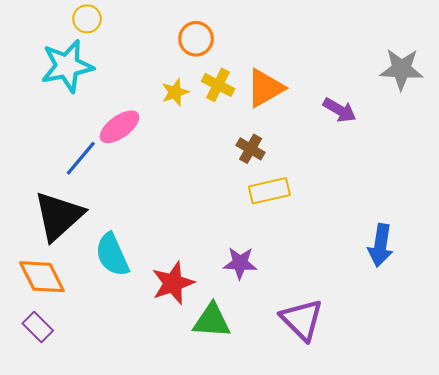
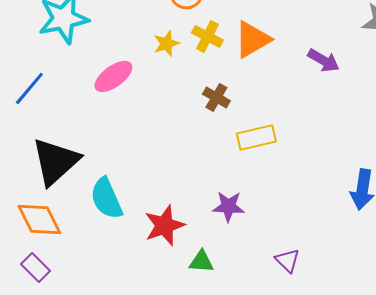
brown cross: (251, 149) -> (216, 97), moved
blue line: (81, 158) -> (29, 88), moved
purple triangle: (302, 320) -> (287, 260), size x0.6
green triangle: (212, 321) -> (201, 261), size x0.7

